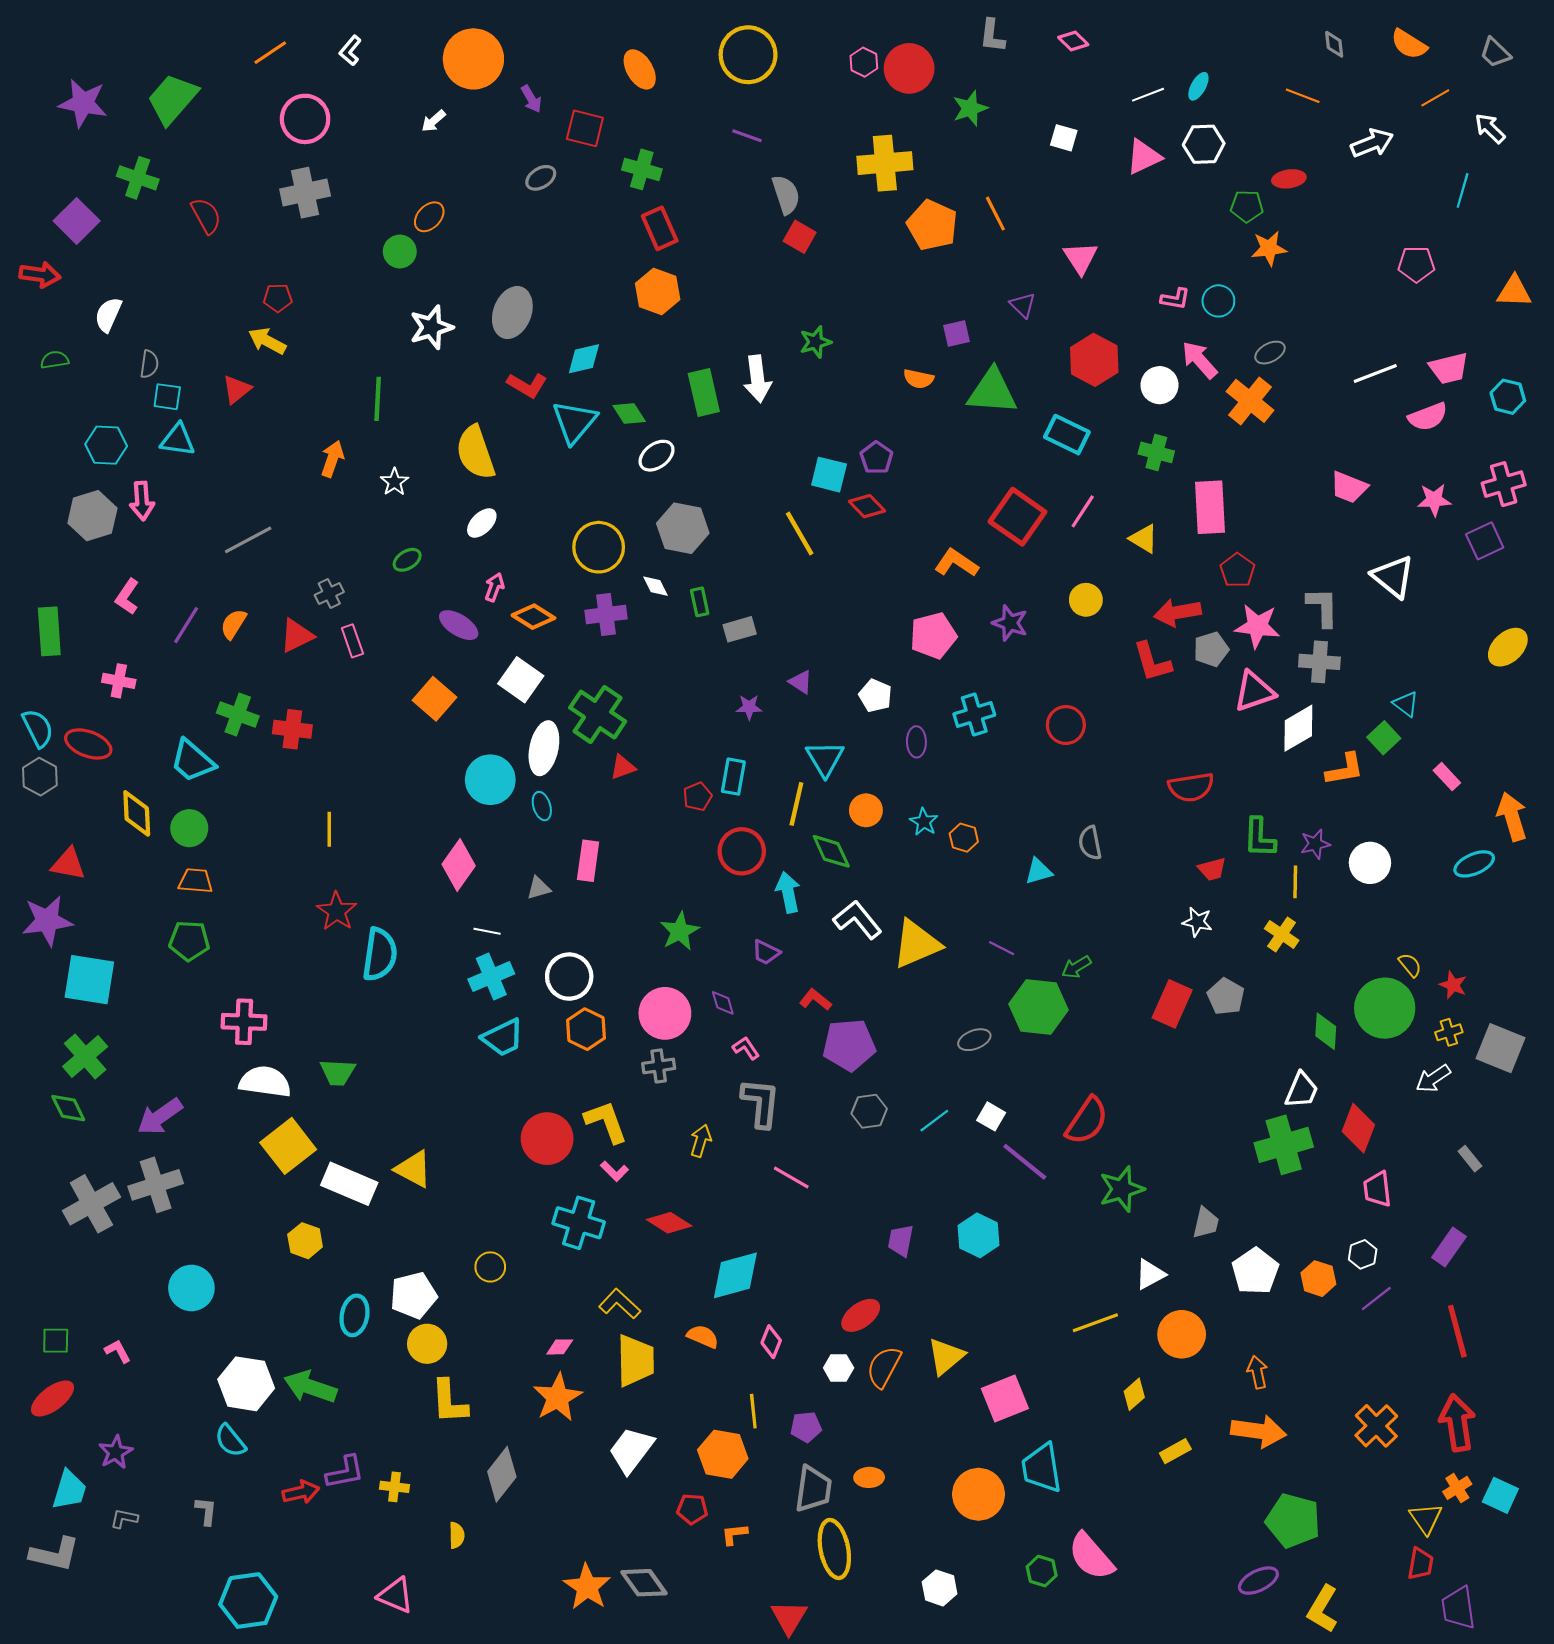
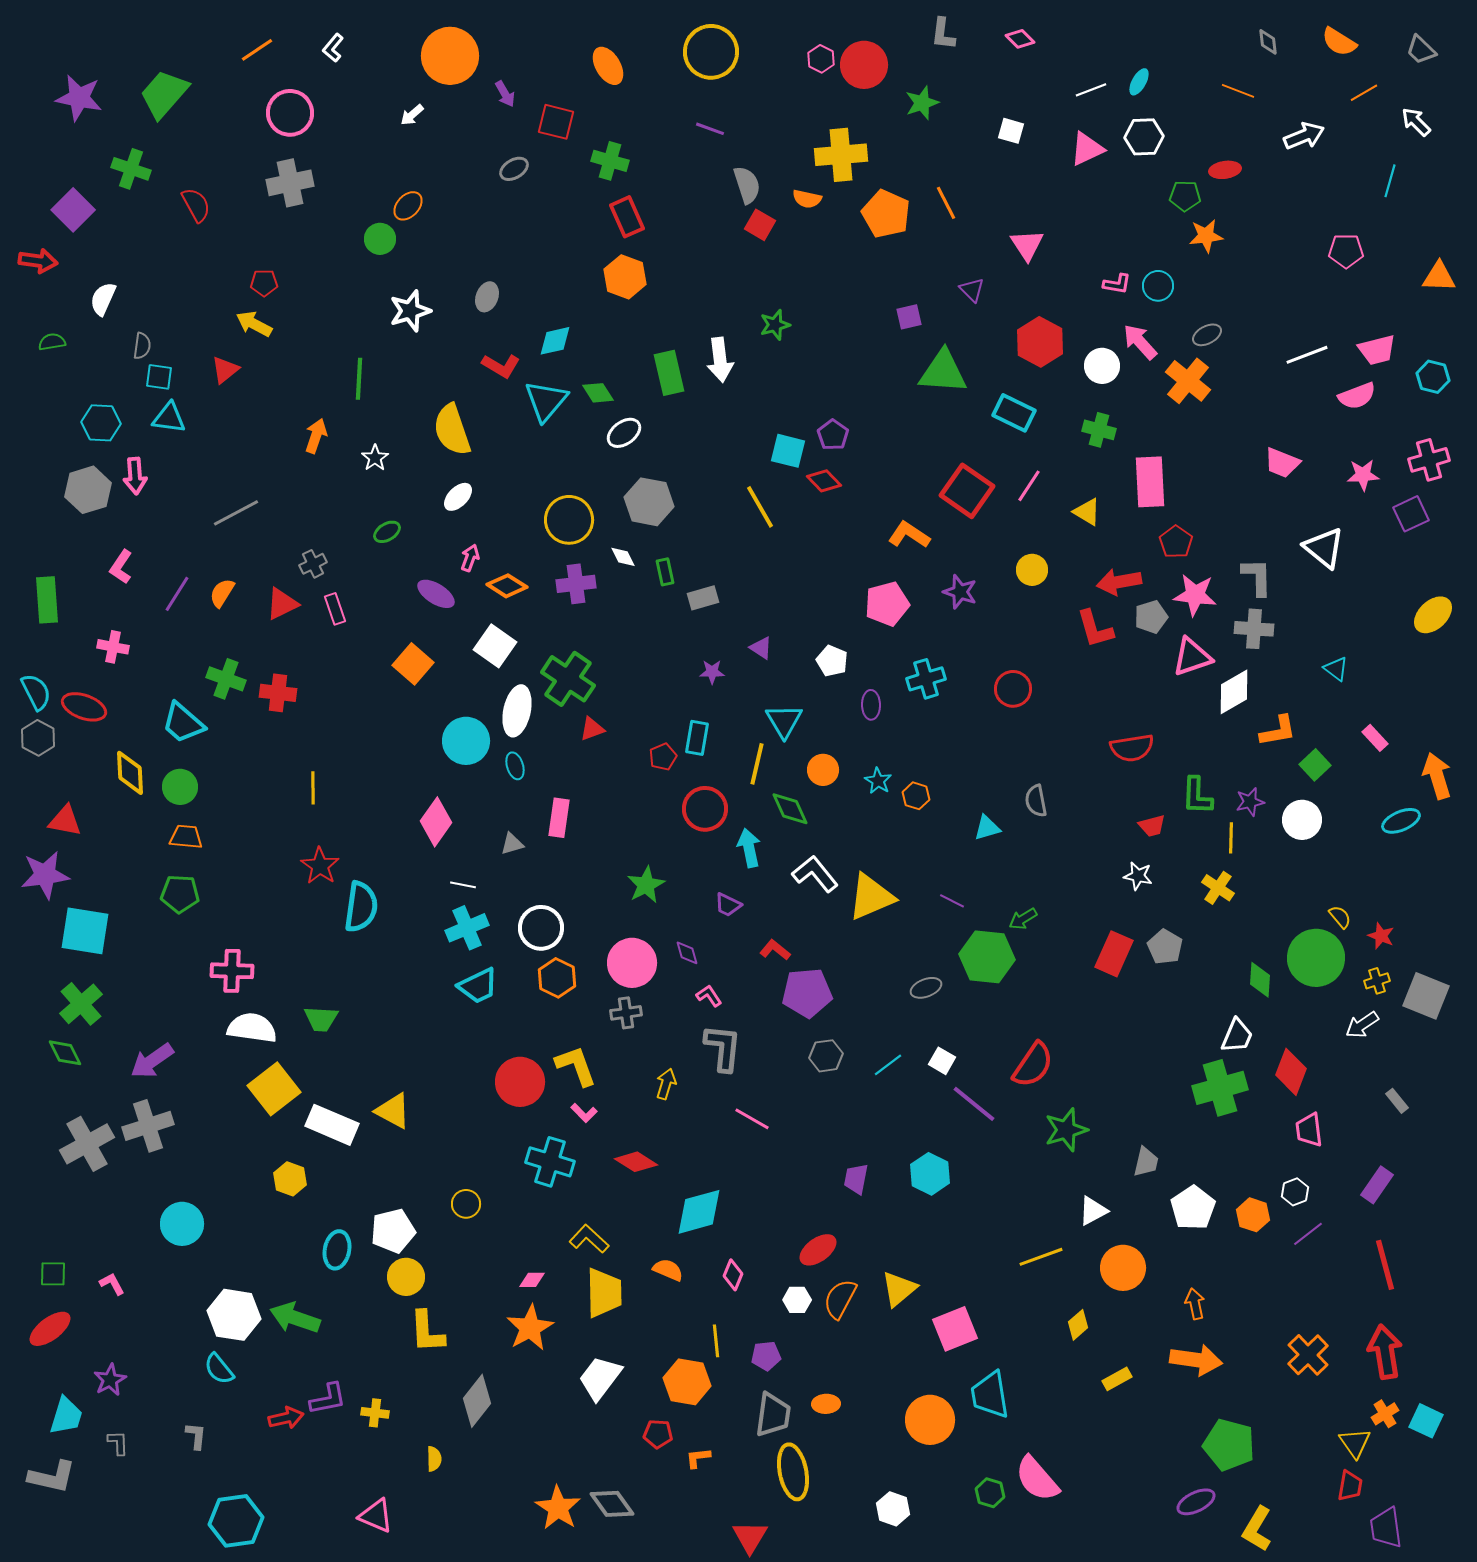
gray ellipse: (512, 313) -> (487, 297), size x0.6
orange semicircle: (919, 379) -> (807, 199), moved
green square: (1384, 738) -> (1315, 765), moved
gray L-shape: (124, 1518) -> (118, 1443), turned 76

